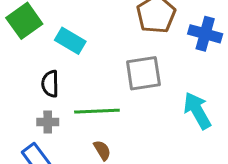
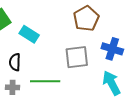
blue cross: (205, 34) -> (112, 49), moved

